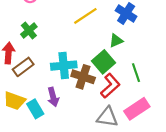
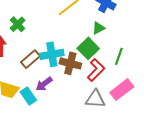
brown rectangle: (23, 67) -> (31, 59), moved
green line: (136, 73) -> (119, 56), turned 42
purple arrow: (53, 97) -> (44, 84), turned 72

